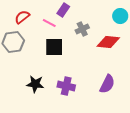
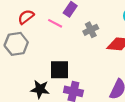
black square: (54, 47) -> (59, 70), moved

